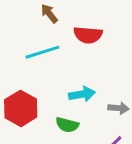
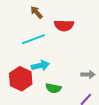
cyan arrow: (82, 94) -> (40, 66), moved

